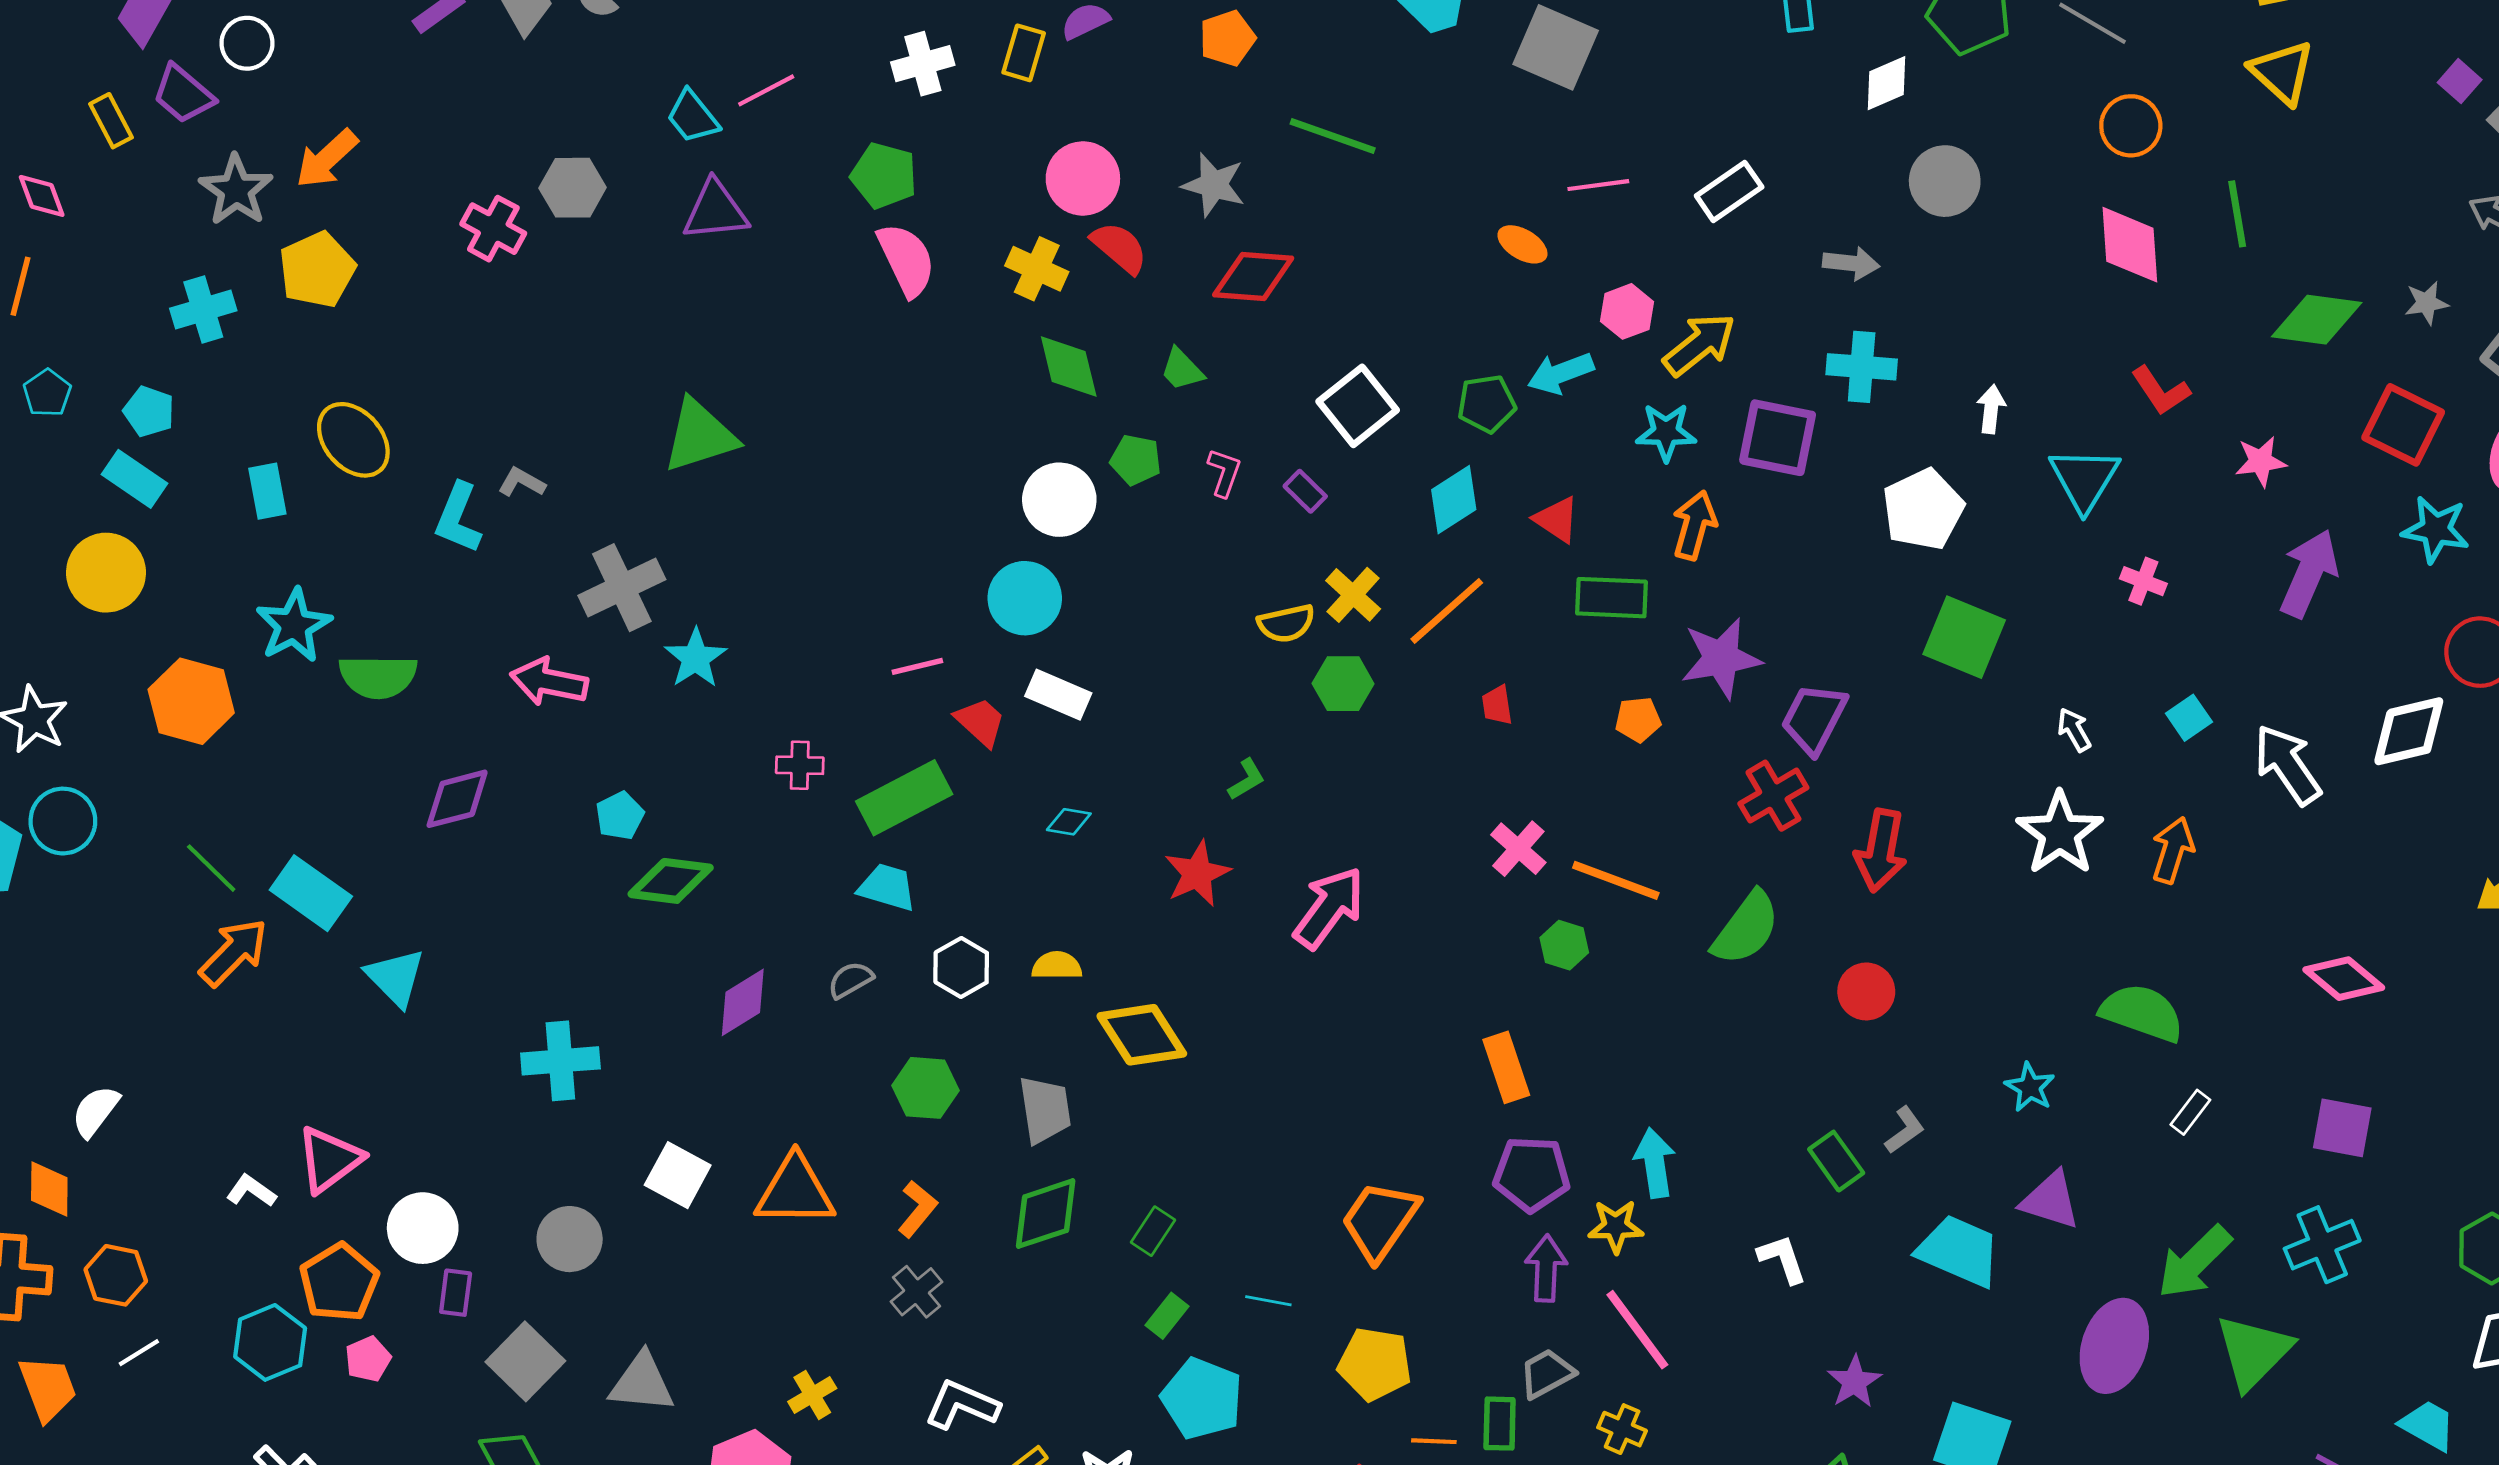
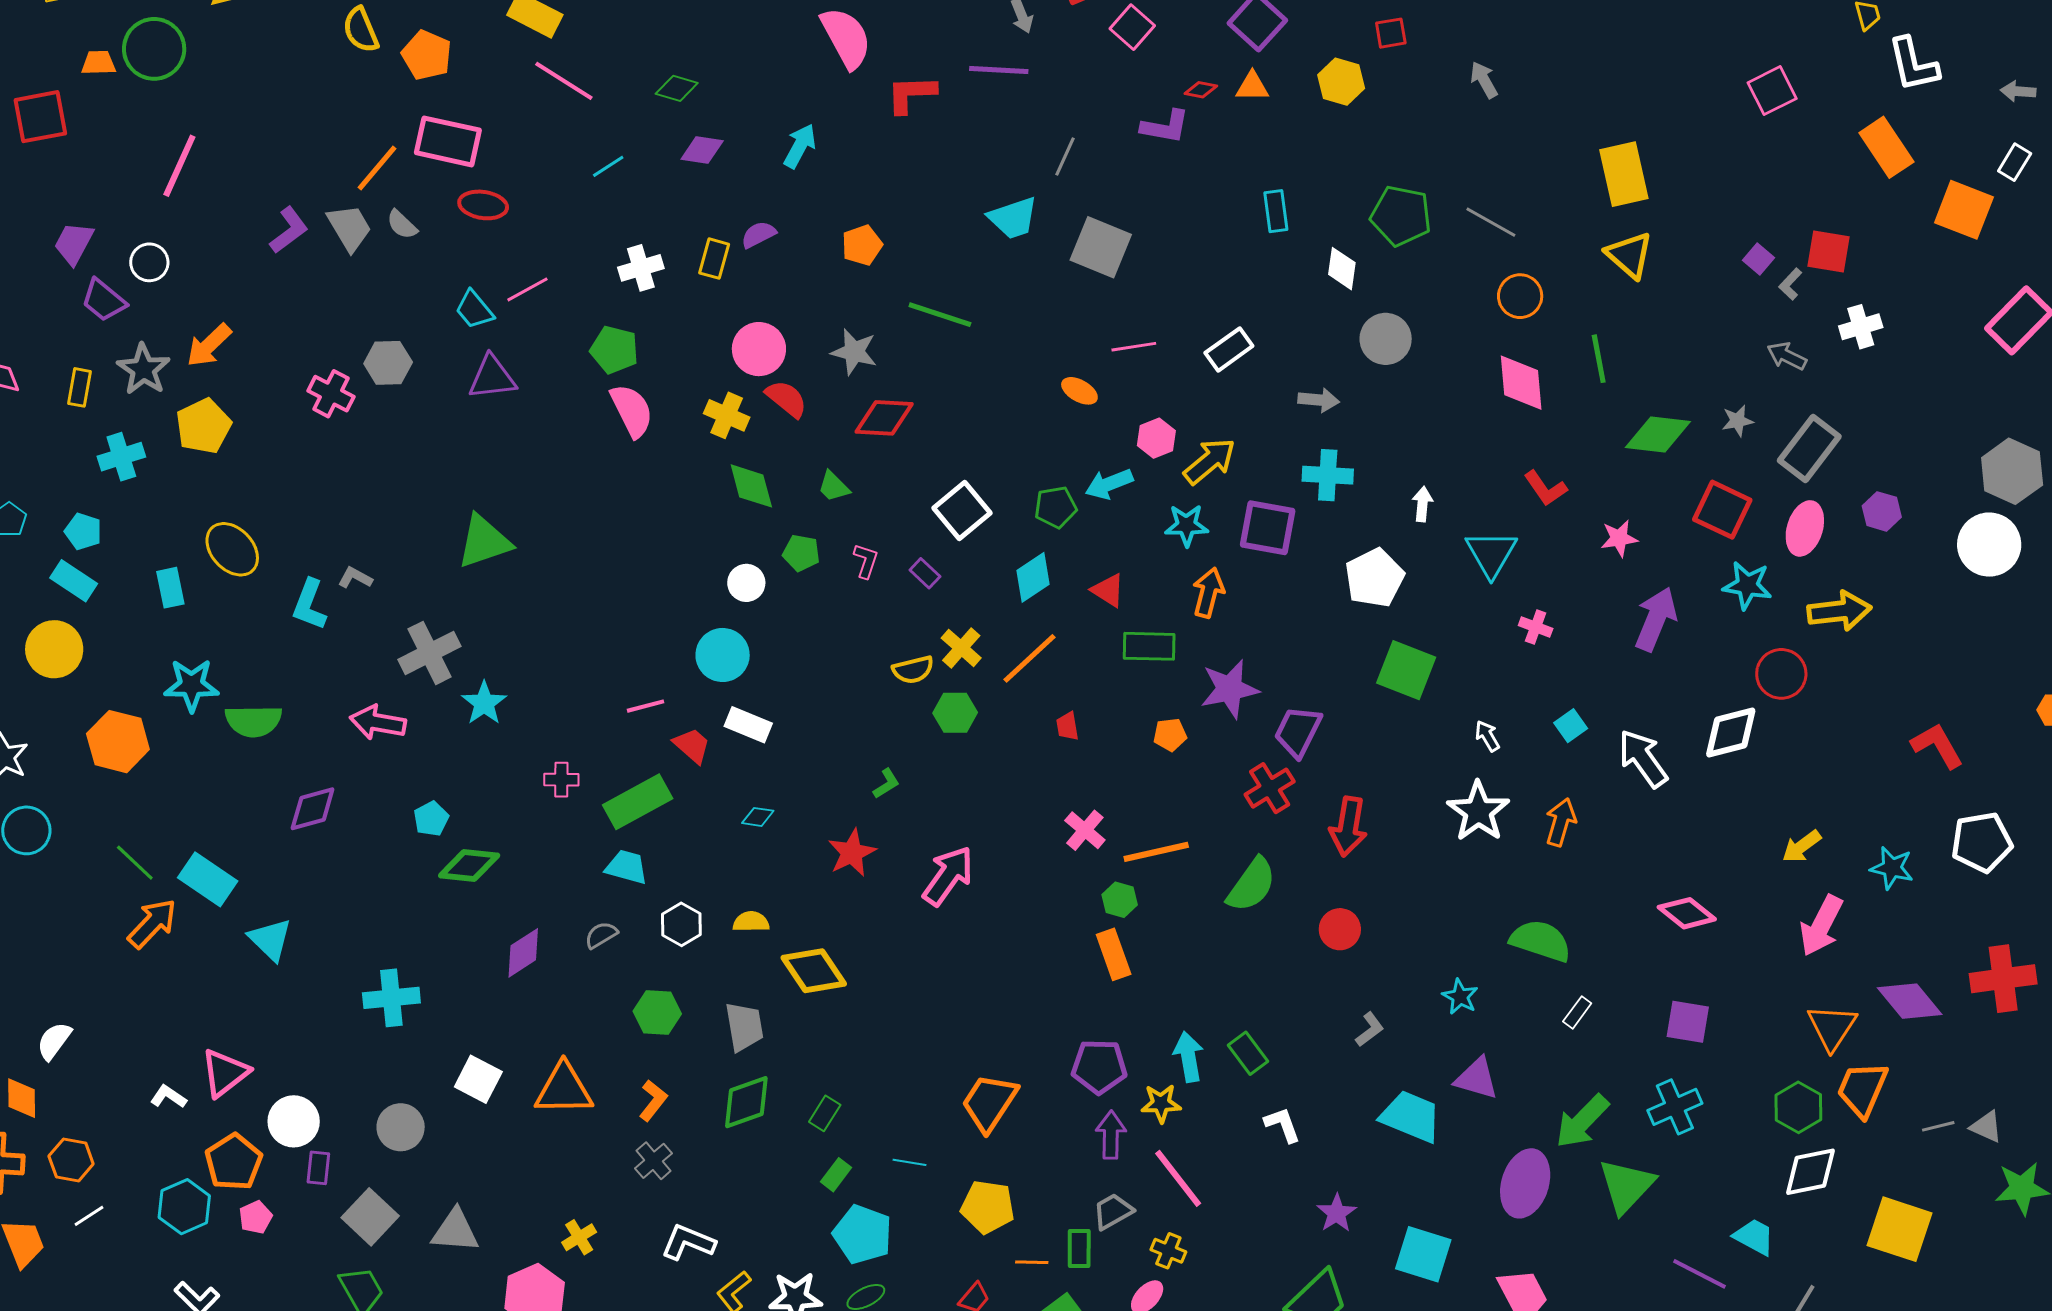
white diamond: (1887, 83) -> (1342, 269), turned -57
yellow rectangle: (111, 121) -> (80, 387), moved, turned 39
white circle: (1059, 500) -> (746, 583), size x0.7
cyan star: (294, 626) -> (191, 685), turned 30
orange line: (1616, 880) -> (1156, 852), turned -32
orange rectangle: (1506, 1067) -> (1114, 954), moved
green rectangle: (1836, 1161) -> (1248, 1053), moved

